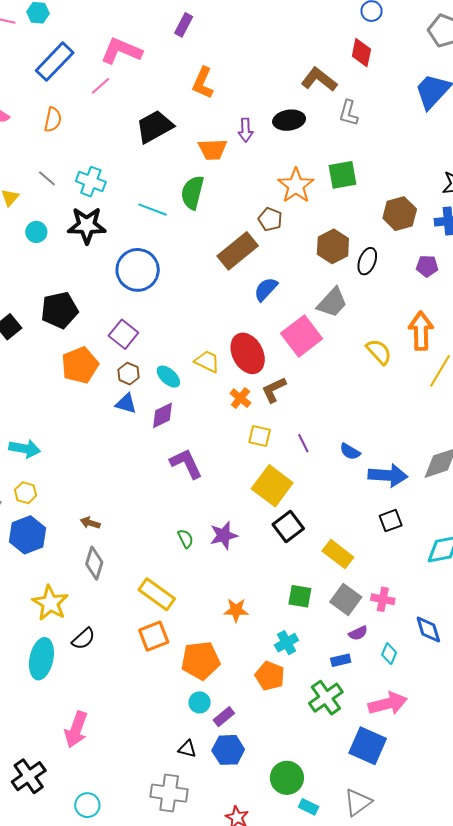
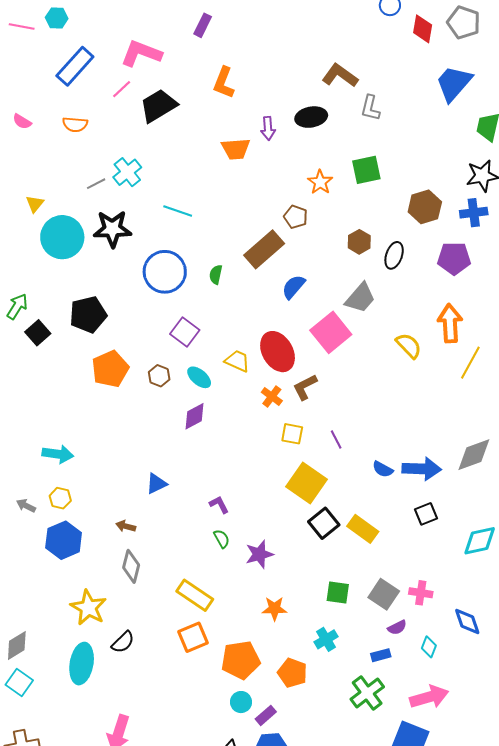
red diamond: (361, 53) -> (423, 29), moved
orange semicircle: (53, 120) -> (75, 124), turned 85
black trapezoid: (155, 127) -> (158, 106), moved
gray line: (47, 178) -> (96, 184), moved, turned -66
cyan cross: (91, 182) -> (127, 172), moved, turned 32
orange star: (296, 186) -> (320, 182), size x0.7
green semicircle: (192, 193) -> (216, 275), moved, size x0.6
cyan circle: (36, 232) -> (62, 237), size x2.0
brown hexagon: (333, 246) -> (359, 242), size x0.7
purple pentagon: (427, 266) -> (454, 258), size x1.5
purple square: (123, 334) -> (185, 332), moved
blue triangle: (126, 404) -> (156, 484), moved, turned -40
blue semicircle: (350, 452) -> (383, 469), moved
purple L-shape: (186, 464) -> (219, 505), moved, size x0.6
purple star: (224, 535) -> (259, 554), moved
yellow rectangle: (338, 554) -> (363, 529), moved
orange pentagon: (270, 676) -> (292, 673), moved

